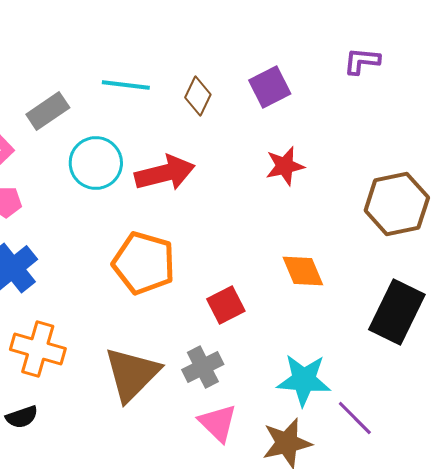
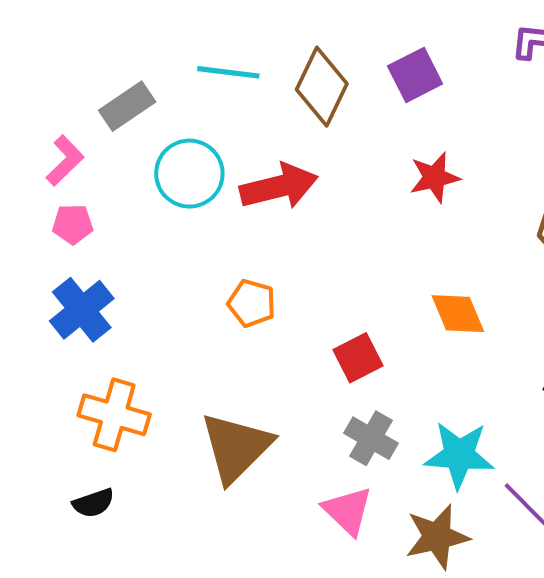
brown diamond: (198, 96) -> (322, 87), size x1.5
orange pentagon: (144, 263) -> (252, 303), size x0.6
gray cross: (203, 367) -> (371, 438), moved, turned -33

